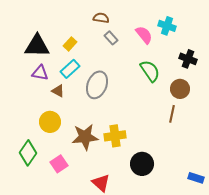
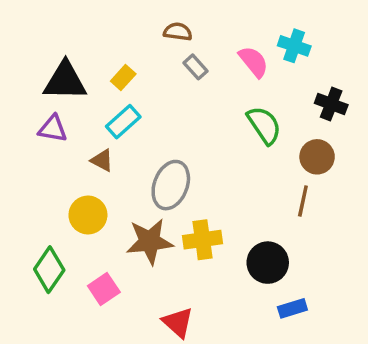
purple triangle: (40, 73) -> (53, 129), moved
gray ellipse: (97, 85) -> (171, 185), moved
black circle: (142, 164) -> (268, 263), moved
blue rectangle: (196, 178) -> (292, 308), moved, turned -35

